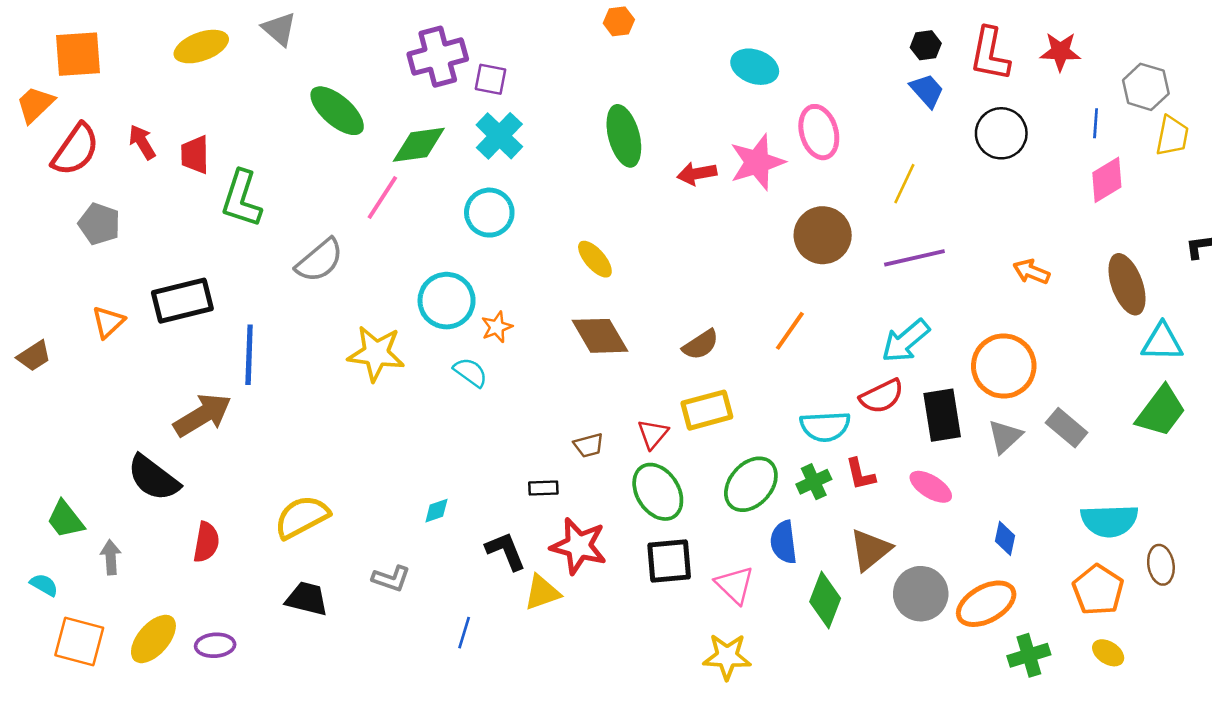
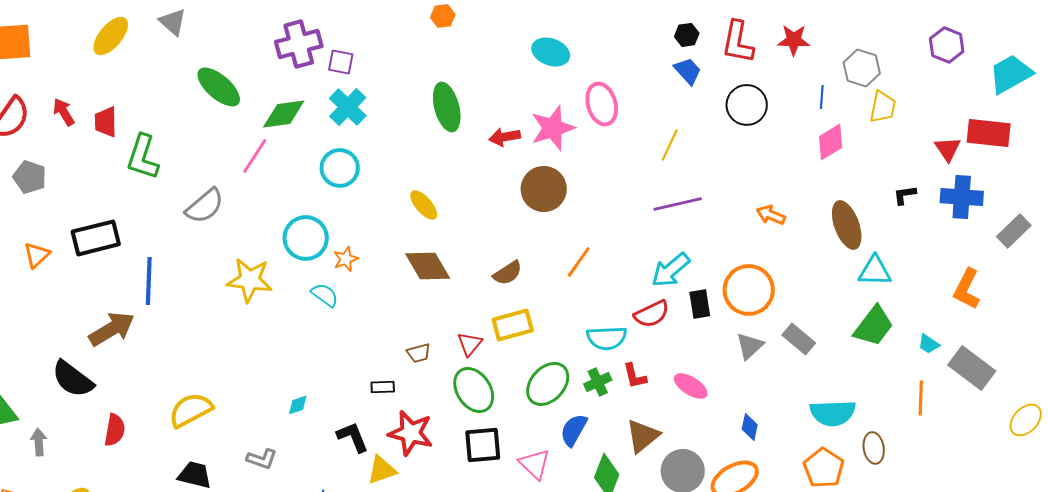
yellow ellipse: (201, 47) -> (111, 36), turned -30
brown circle: (823, 235) -> (544, 189), moved
black rectangle: (942, 415) -> (700, 304), moved, size x0.7
blue semicircle: (784, 542) -> (574, 430), turned 36

